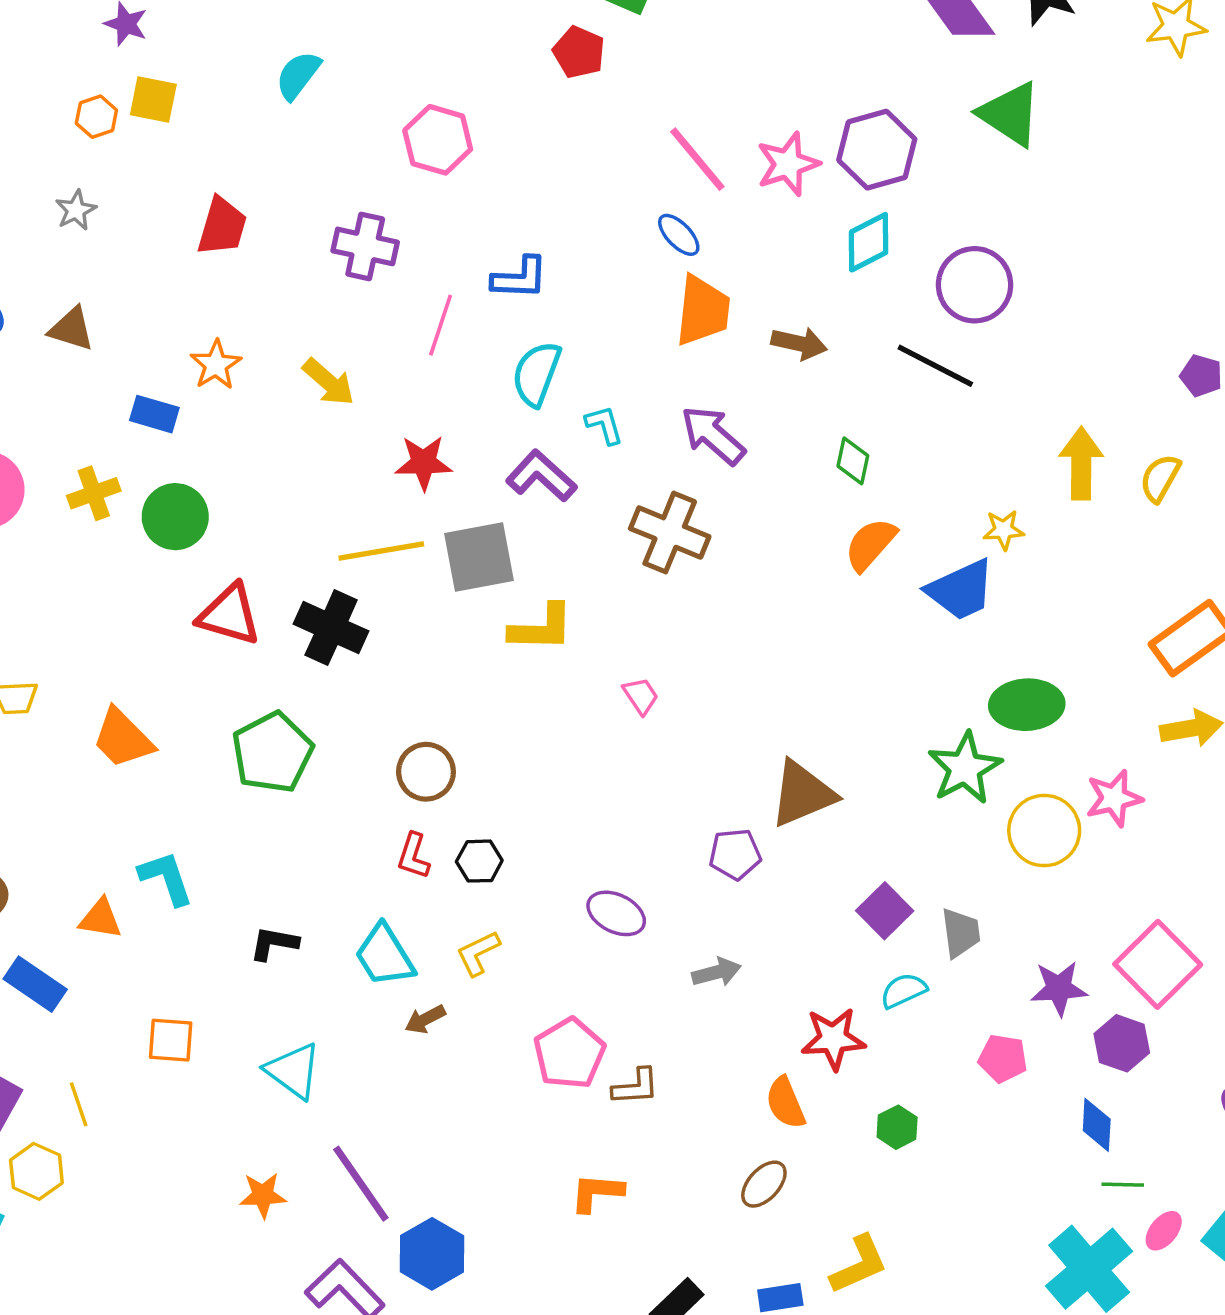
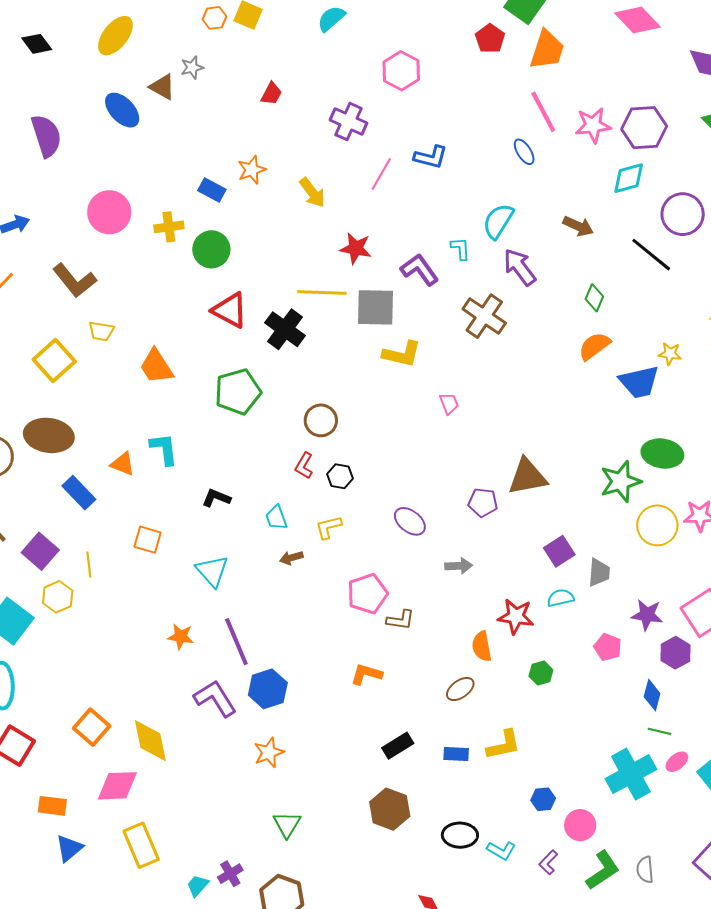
red trapezoid: (222, 226) -> (271, 94), size x0.7
orange trapezoid: (703, 311) -> (547, 50), moved
brown triangle: (71, 329) -> (162, 87), moved
cyan semicircle: (536, 374) -> (498, 221), moved
cyan trapezoid: (385, 955) -> (276, 518), size x0.7

